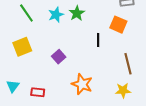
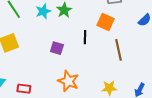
purple square: (59, 57) -> (57, 48), moved, turned -32
brown line: (128, 64) -> (118, 50), moved

